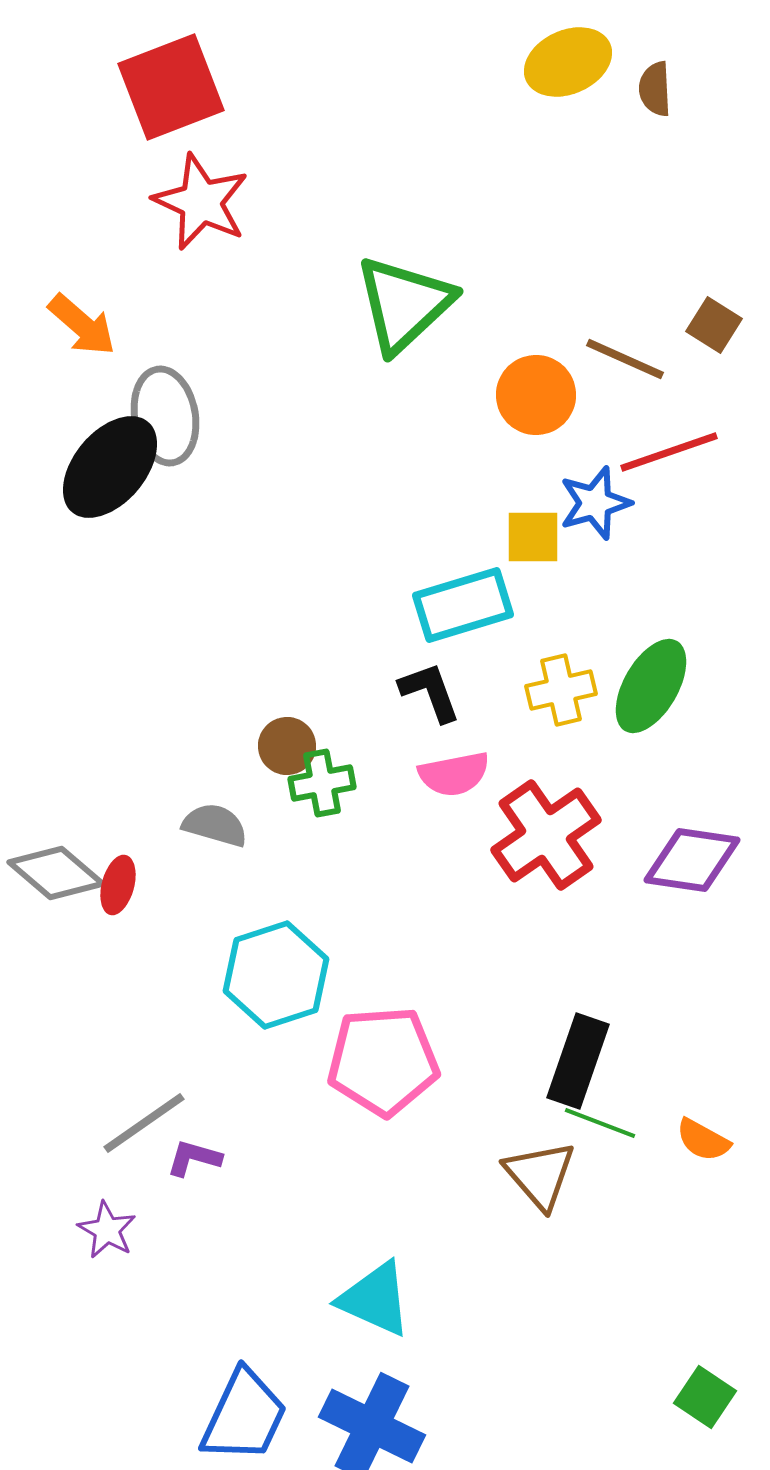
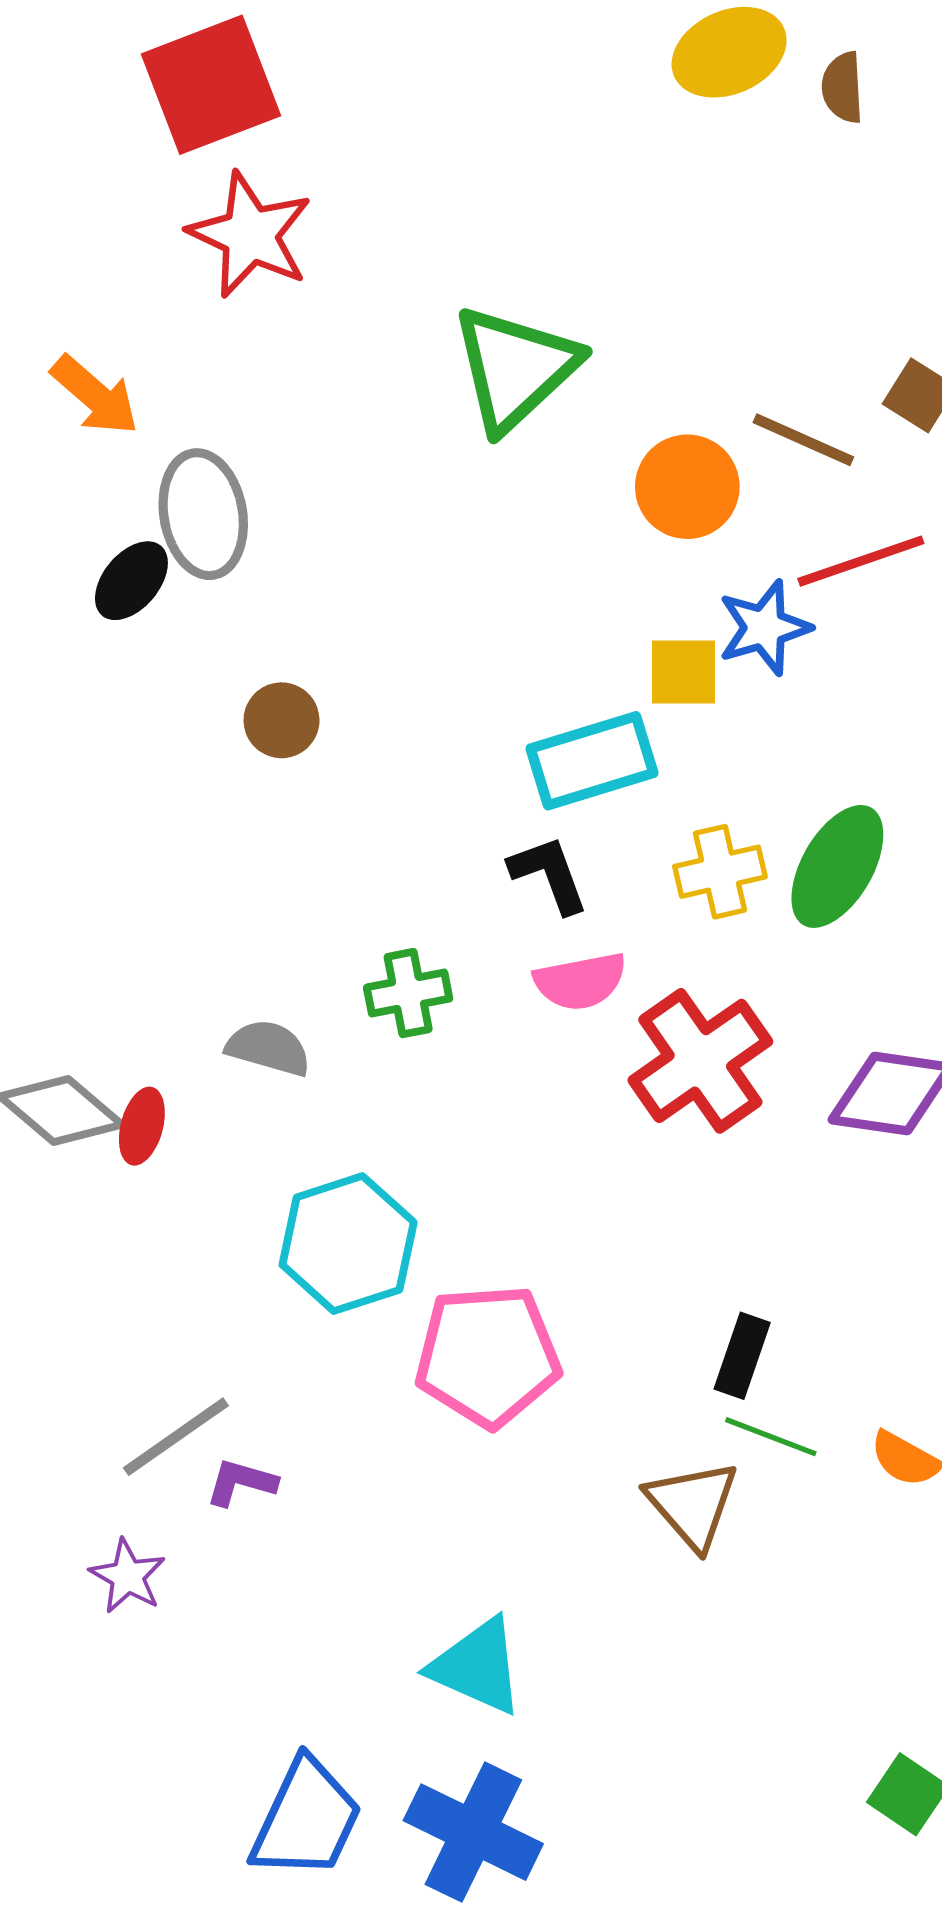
black ellipse: (110, 467) -> (131, 581), size x0.6
brown circle: (287, 746) -> (282, 720), moved
black rectangle: (578, 1061) -> (742, 1356), size x0.7

